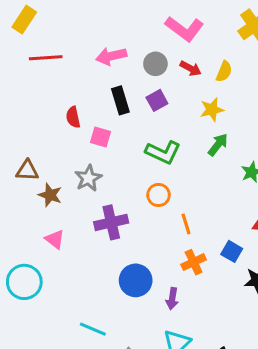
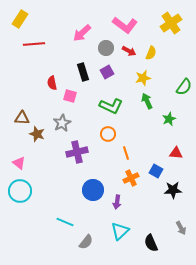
pink arrow: (111, 56) -> (82, 33), moved, turned -30
green arrow: (218, 145) -> (147, 101), turned -63
pink triangle: (55, 239) -> (19, 163), moved

